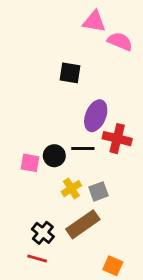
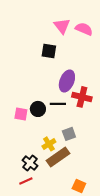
pink triangle: (94, 21) -> (62, 26), moved, turned 42
yellow cross: (71, 189) -> (49, 144), moved
red line: (37, 259) -> (26, 181), turned -40

